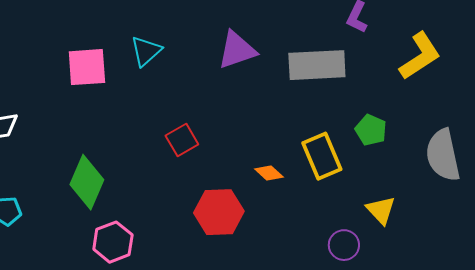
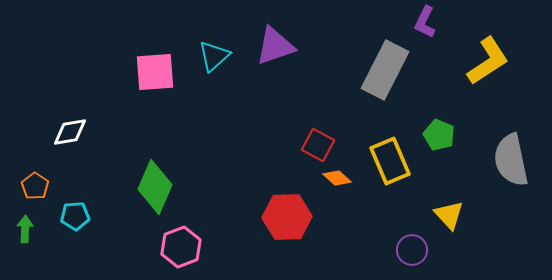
purple triangle: (237, 50) -> (275, 46), moved
gray rectangle: (317, 65) -> (385, 70), turned -60
red square: (182, 140) -> (318, 145), moved, turned -32

